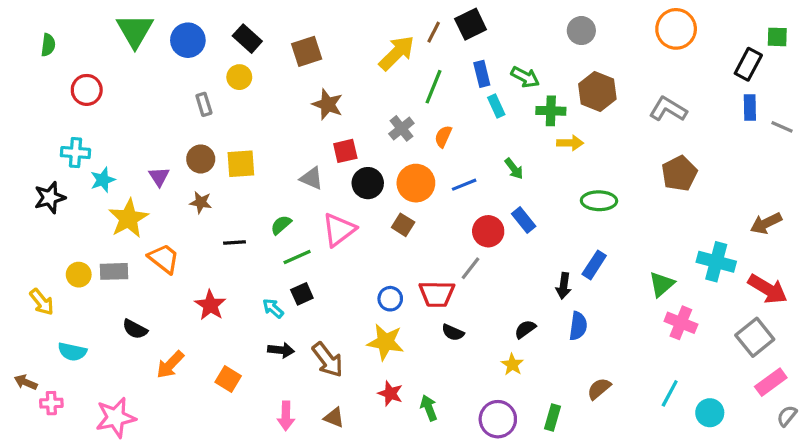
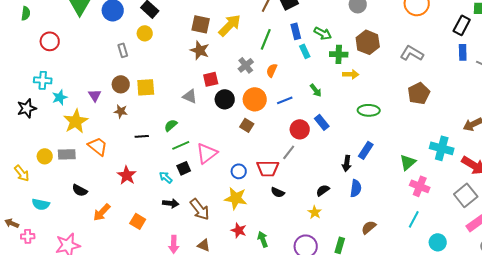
brown square: (307, 51) -> (201, 24), moved, turned 30
yellow arrow: (397, 53) -> (230, 25), moved
pink triangle: (339, 230) -> (207, 153), moved
cyan line: (670, 393) -> (414, 219), moved

